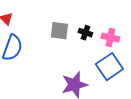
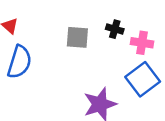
black cross: (85, 33) -> (115, 29), moved

